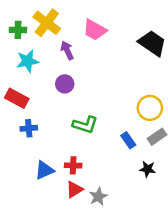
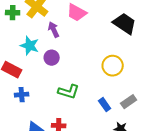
cyan star: (28, 61) -> (30, 46), moved, turned 30
yellow circle: (150, 108) -> (113, 66), moved

